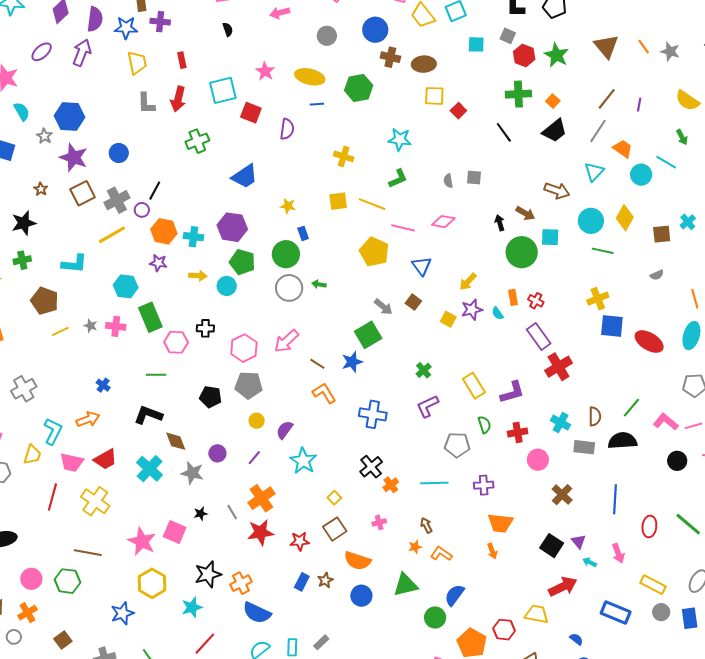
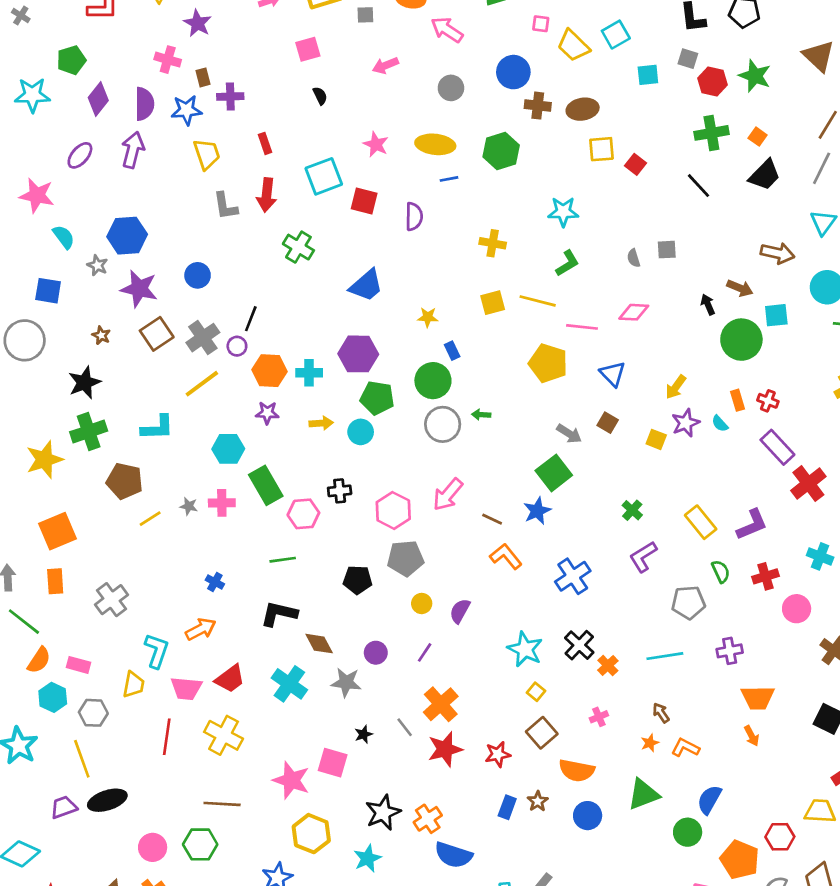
green cross: (197, 141) -> (298, 247), turned -30
green cross: (22, 260) -> (89, 431), size x1.5
blue cross: (373, 414) -> (573, 576), turned -36
cyan star: (303, 461) -> (525, 649), moved

